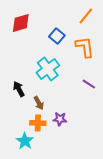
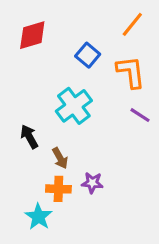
purple line: (89, 84) -> (140, 115), moved

